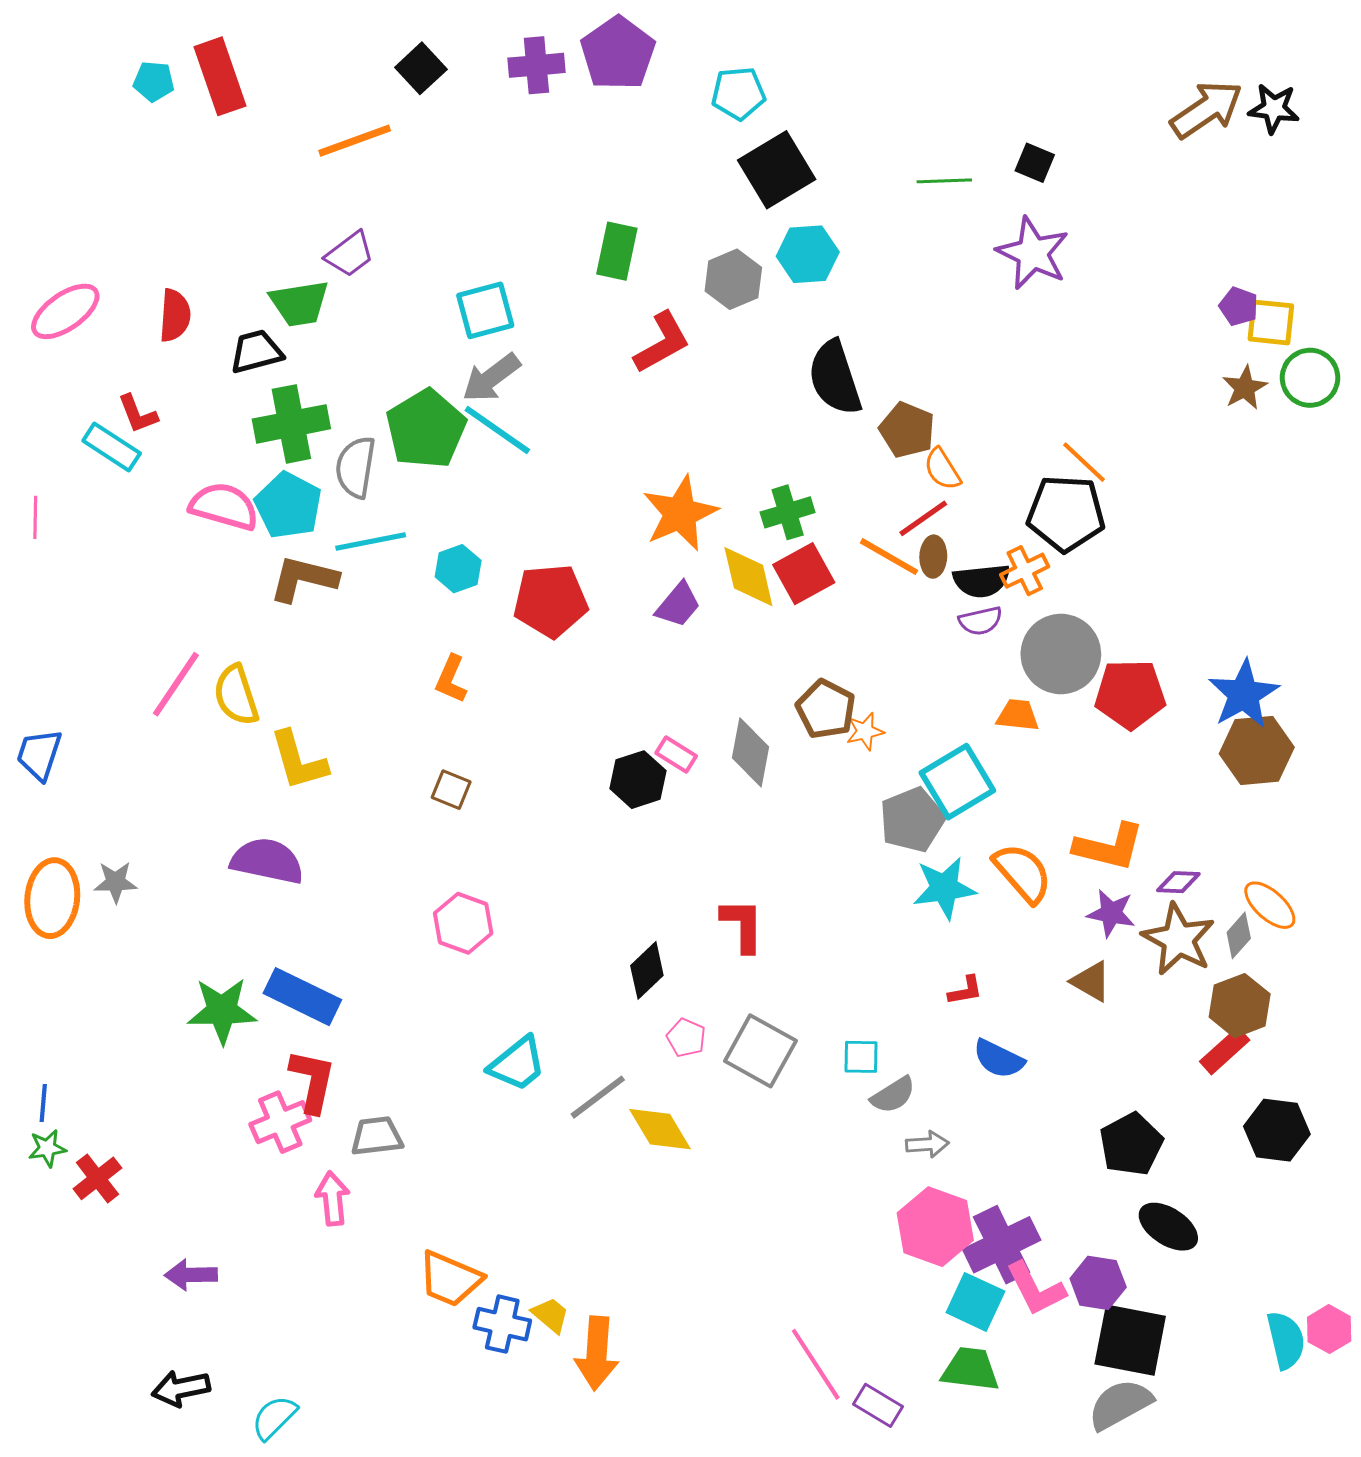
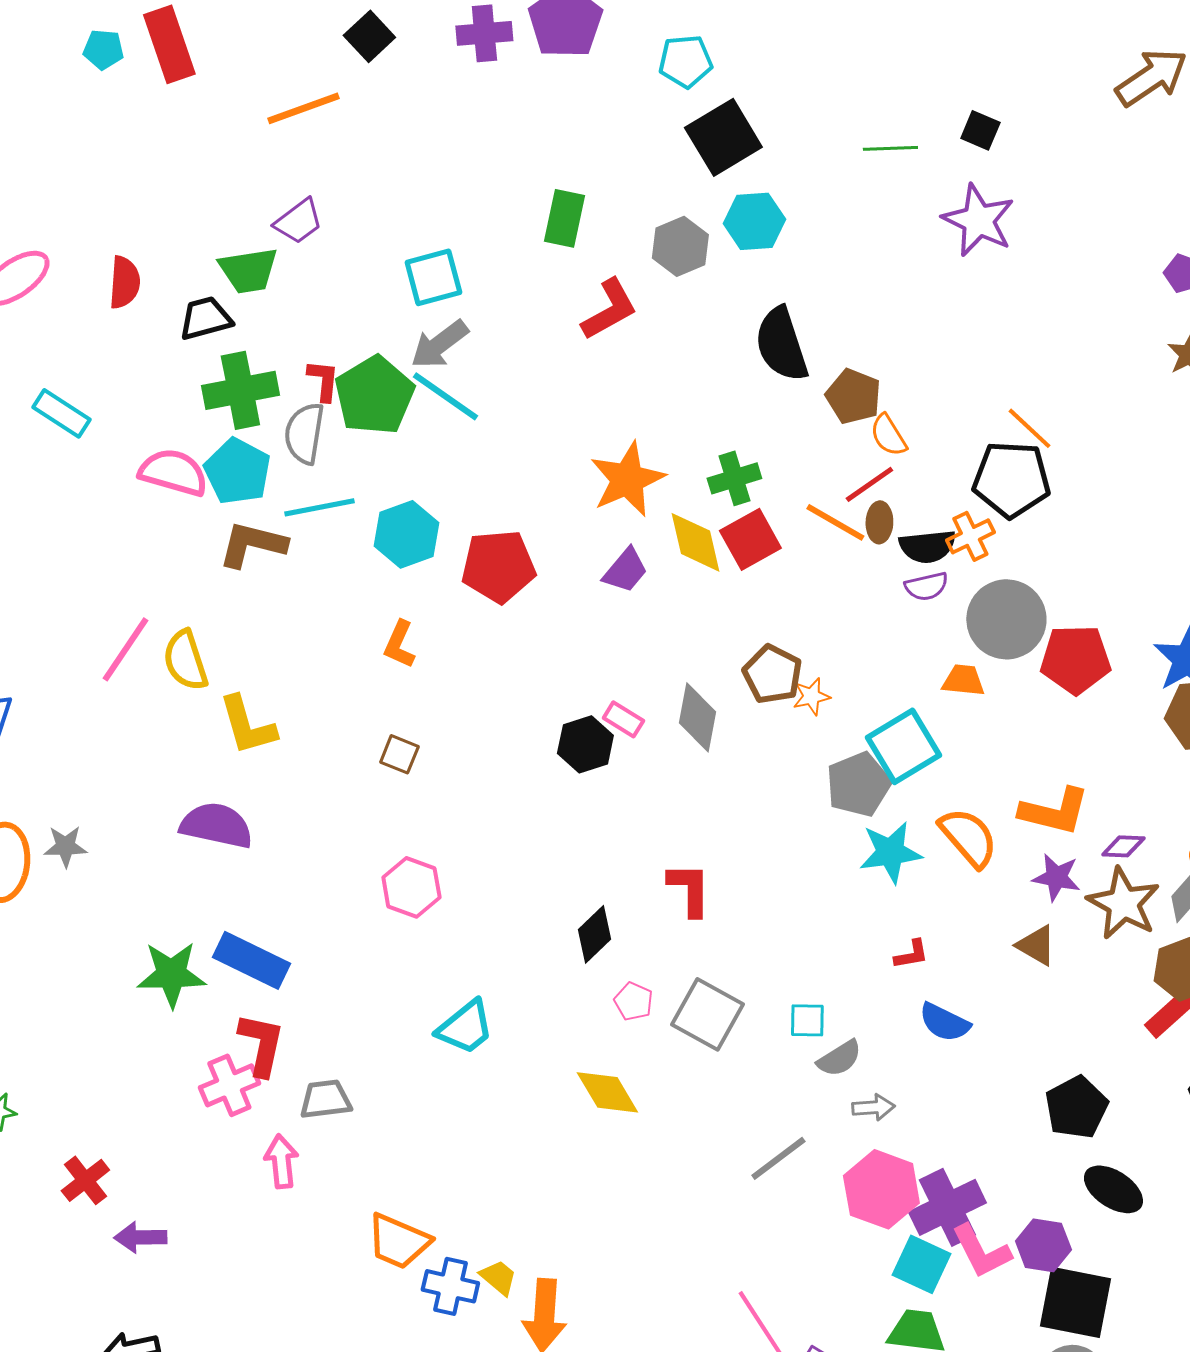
red L-shape: (138, 414) -> (323, 380), moved, turned -153
cyan hexagon: (458, 569) -> (406, 534), size x1.4
gray line: (598, 1097) -> (778, 1158), moved
red cross: (97, 1178) -> (85, 1180), moved

